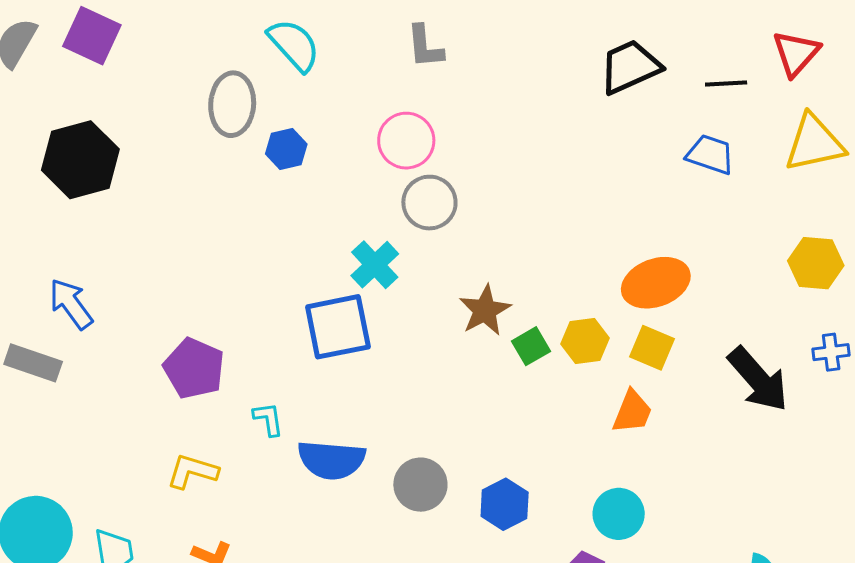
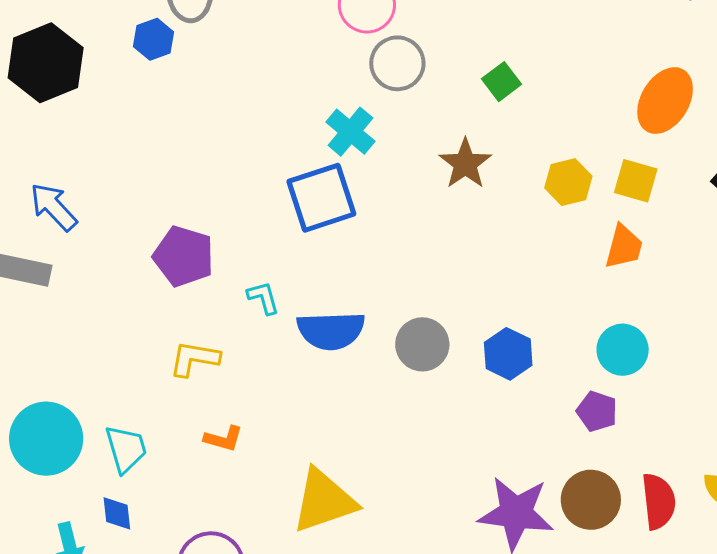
blue hexagon: (286, 149) -> (154, 39), moved
orange ellipse: (656, 283) -> (665, 101), moved, turned -32
green square: (531, 346) -> (501, 82), moved

